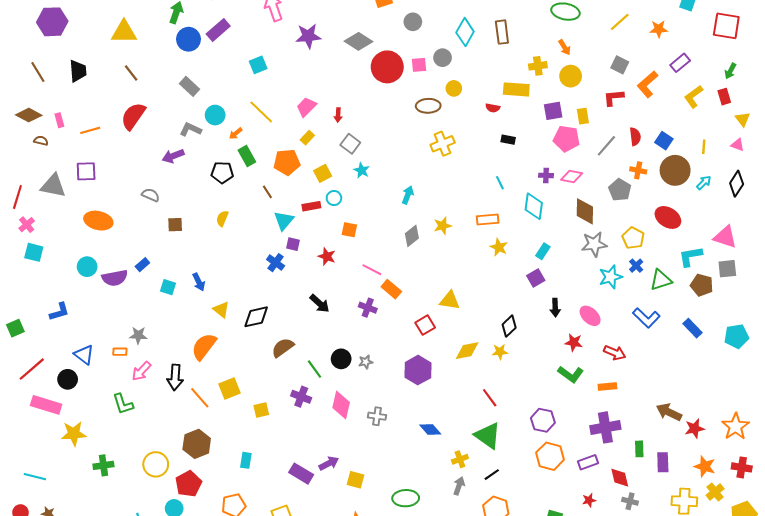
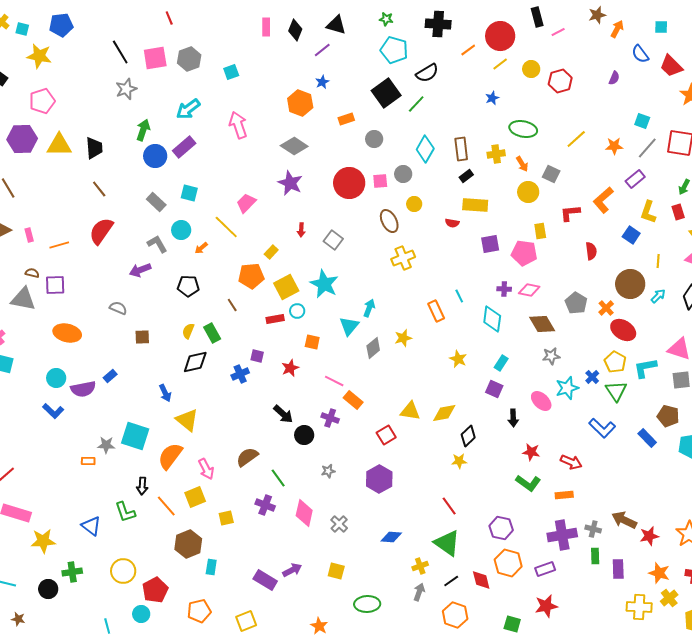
yellow triangle: (124, 32) -> (59, 145), moved
purple star: (308, 36) -> (290, 183), moved, turned 30
gray diamond: (359, 41) -> (294, 146), moved
cyan square: (258, 65) -> (189, 193), moved, turned 36
gray square: (620, 65) -> (551, 174), moved
yellow cross: (538, 66) -> (496, 154), moved
black trapezoid: (78, 71) -> (94, 148), moved
yellow L-shape: (694, 97) -> (648, 212), turned -35
brown ellipse: (428, 106) -> (389, 221), turned 65
pink trapezoid: (306, 107) -> (246, 203), moved
purple square: (553, 111) -> (490, 244), moved
gray L-shape: (191, 129) -> (157, 244), turned 35
black rectangle: (508, 140) -> (466, 176), moved, turned -48
brown semicircle: (41, 141) -> (32, 273), moved
blue square: (664, 141) -> (631, 235), moved
gray square: (350, 144) -> (333, 240), moved
gray line: (606, 146) -> (647, 148), moved
green rectangle: (247, 156) -> (212, 333), moved
cyan star: (362, 170) -> (324, 284), size x1.8
orange cross: (638, 170) -> (606, 308), moved, turned 35
yellow square: (323, 173) -> (286, 287), size x1.4
brown diamond: (585, 211) -> (542, 324), turned -32
orange rectangle: (488, 220) -> (436, 311), moved, turned 70
cyan triangle: (284, 221) -> (349, 326), moved
yellow pentagon: (633, 238) -> (615, 362), moved
gray star: (594, 244) -> (551, 356), size x0.7
red star: (327, 256) -> (290, 368), turned 30
blue cross: (276, 263) -> (240, 374), turned 30
purple square: (536, 278) -> (494, 389), turned -36
green triangle: (661, 280) -> (616, 391), turned -45
brown pentagon: (702, 285) -> (668, 416), moved
cyan square: (168, 287) -> (135, 436), moved, size x1.8
yellow triangle: (221, 310) -> (187, 420), size x1.4
blue L-shape: (59, 312) -> (53, 411), moved, turned 60
pink ellipse: (590, 316) -> (541, 401), moved
black diamond: (256, 317) -> (195, 362), moved
yellow diamond: (467, 351) -> (444, 413), moved
blue triangle: (84, 355) -> (91, 526), moved
black circle: (341, 359) -> (304, 435), moved
pink arrow: (141, 371) -> (206, 469), moved, turned -70
black arrow: (175, 377) -> (142, 486), size x0.7
black circle: (68, 379) -> (48, 589), moved
green L-shape: (123, 404) -> (125, 512), moved
gray cross: (377, 416) -> (339, 524), turned 36
blue diamond: (430, 430) -> (391, 537), turned -45
brown hexagon: (197, 444) -> (188, 544), moved
red diamond: (620, 478) -> (481, 580), moved
yellow square: (355, 480) -> (336, 571), moved
red star: (589, 500) -> (546, 606), size x1.6
gray cross: (630, 501) -> (593, 529), moved

